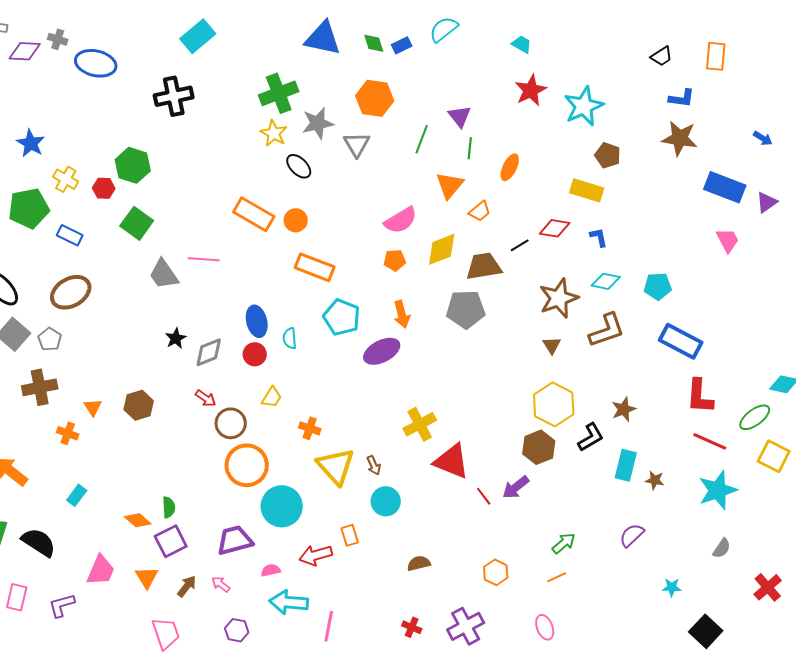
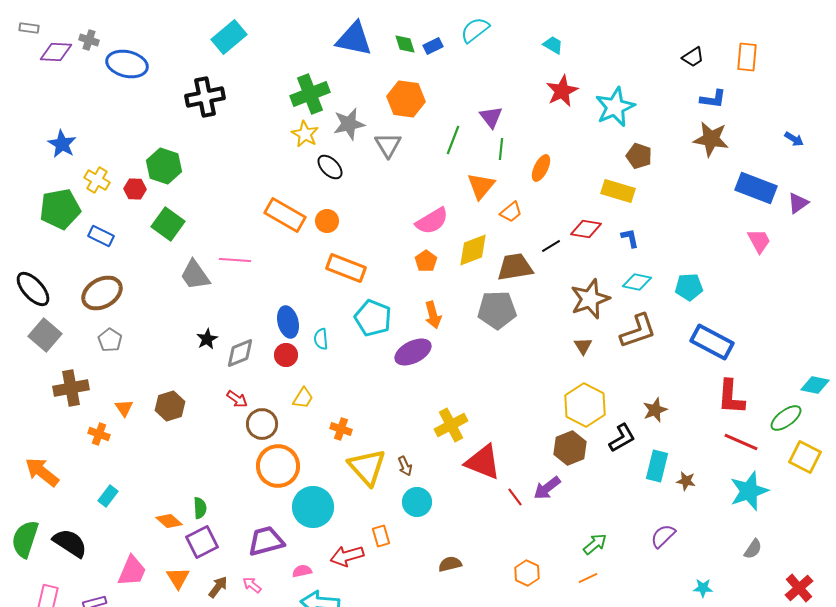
orange pentagon: (395, 260) -> (426, 261), turned -30
gray pentagon: (50, 339) -> (110, 340), moved

